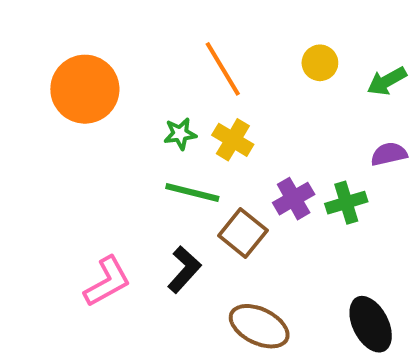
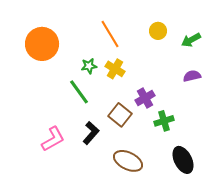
green line: (192, 192) -> (79, 92), moved, turned 40
green cross: (346, 203) -> (164, 121), moved

